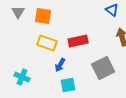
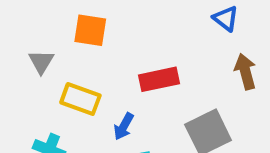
gray triangle: (18, 12) -> (41, 62), moved
yellow rectangle: (47, 43) -> (80, 99), moved

